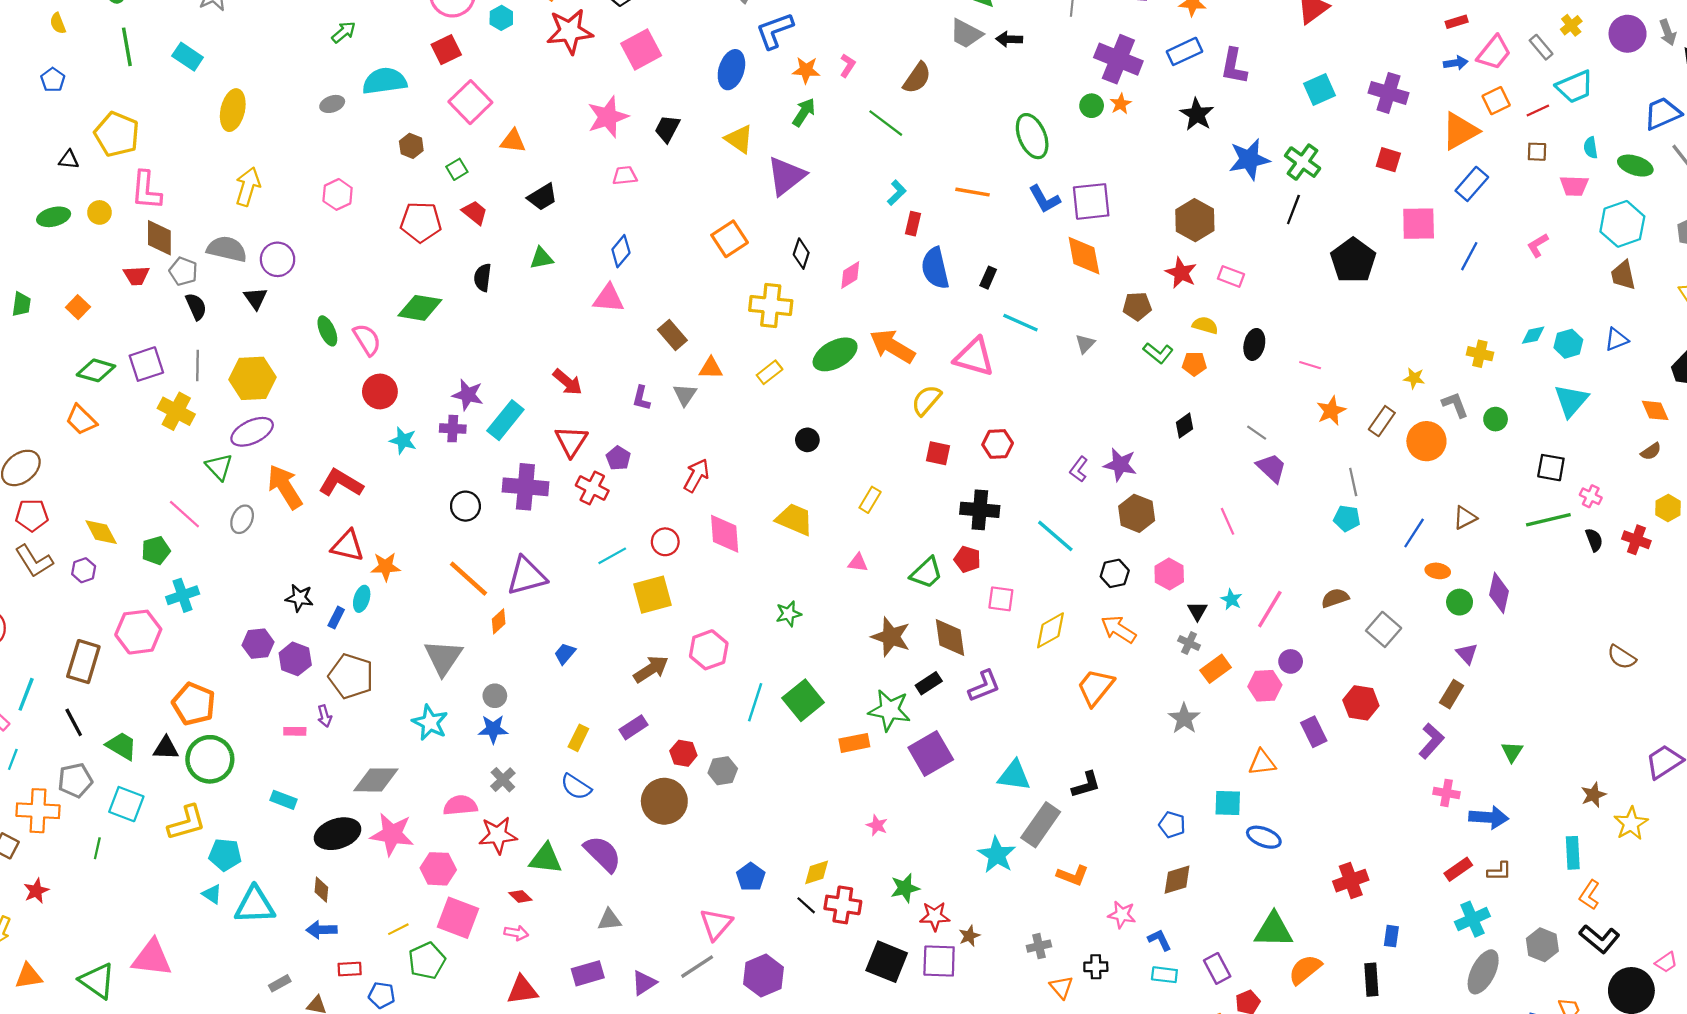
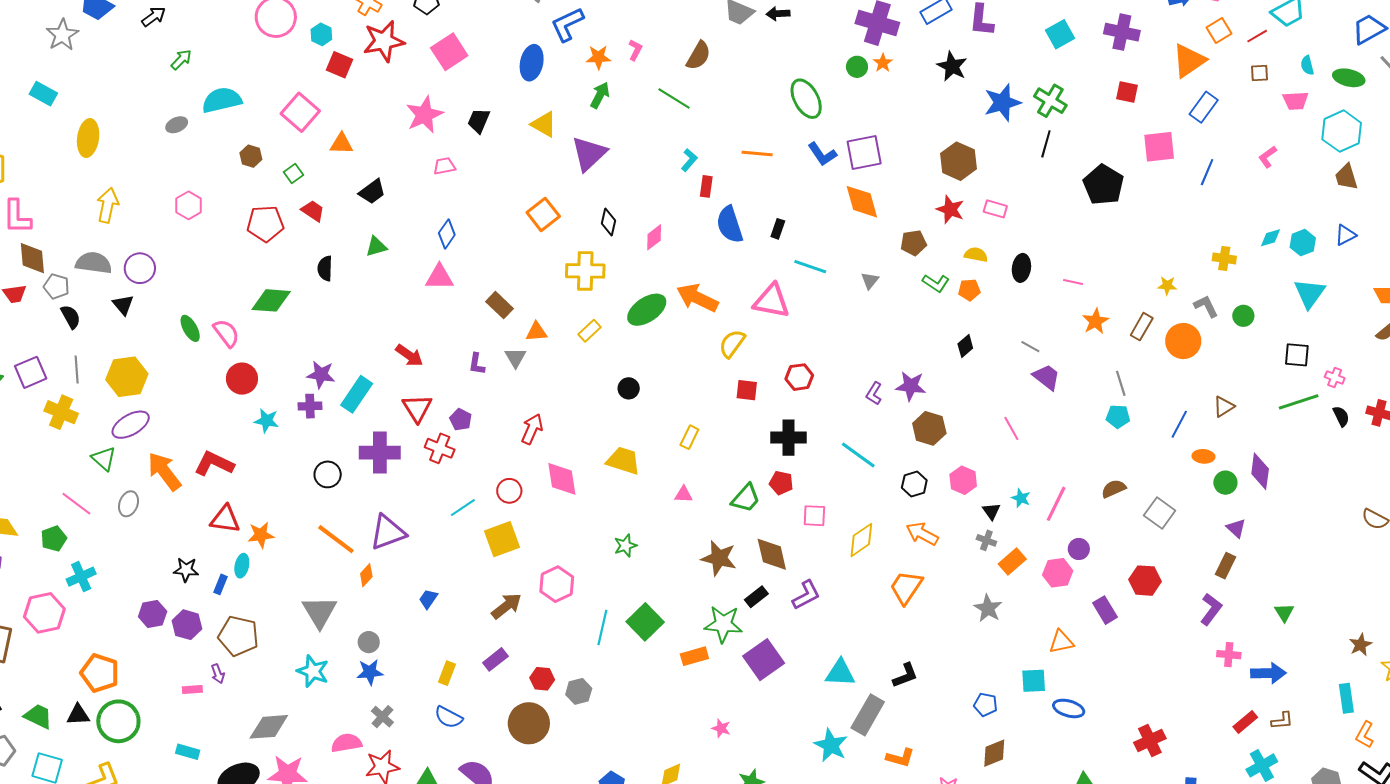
red square: (446, 50) -> (340, 65), moved, turned -36

